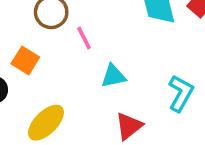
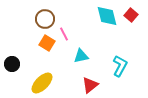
orange square: (25, 60) -> (47, 43), moved

